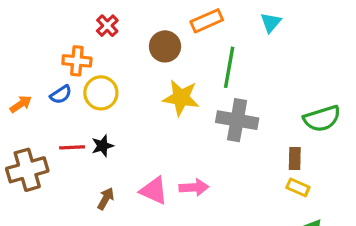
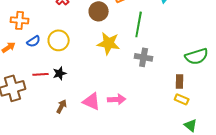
orange cross: (77, 61) -> (20, 20), moved
gray cross: (237, 120) -> (144, 57), size x0.7

